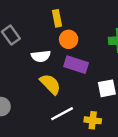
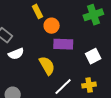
white semicircle: (41, 56) -> (16, 54), moved
yellow semicircle: (50, 84) -> (47, 66), turned 30

